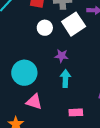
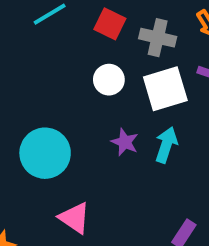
cyan arrow: (65, 79) -> (166, 145), moved
pink triangle: (34, 102) -> (75, 218), moved

